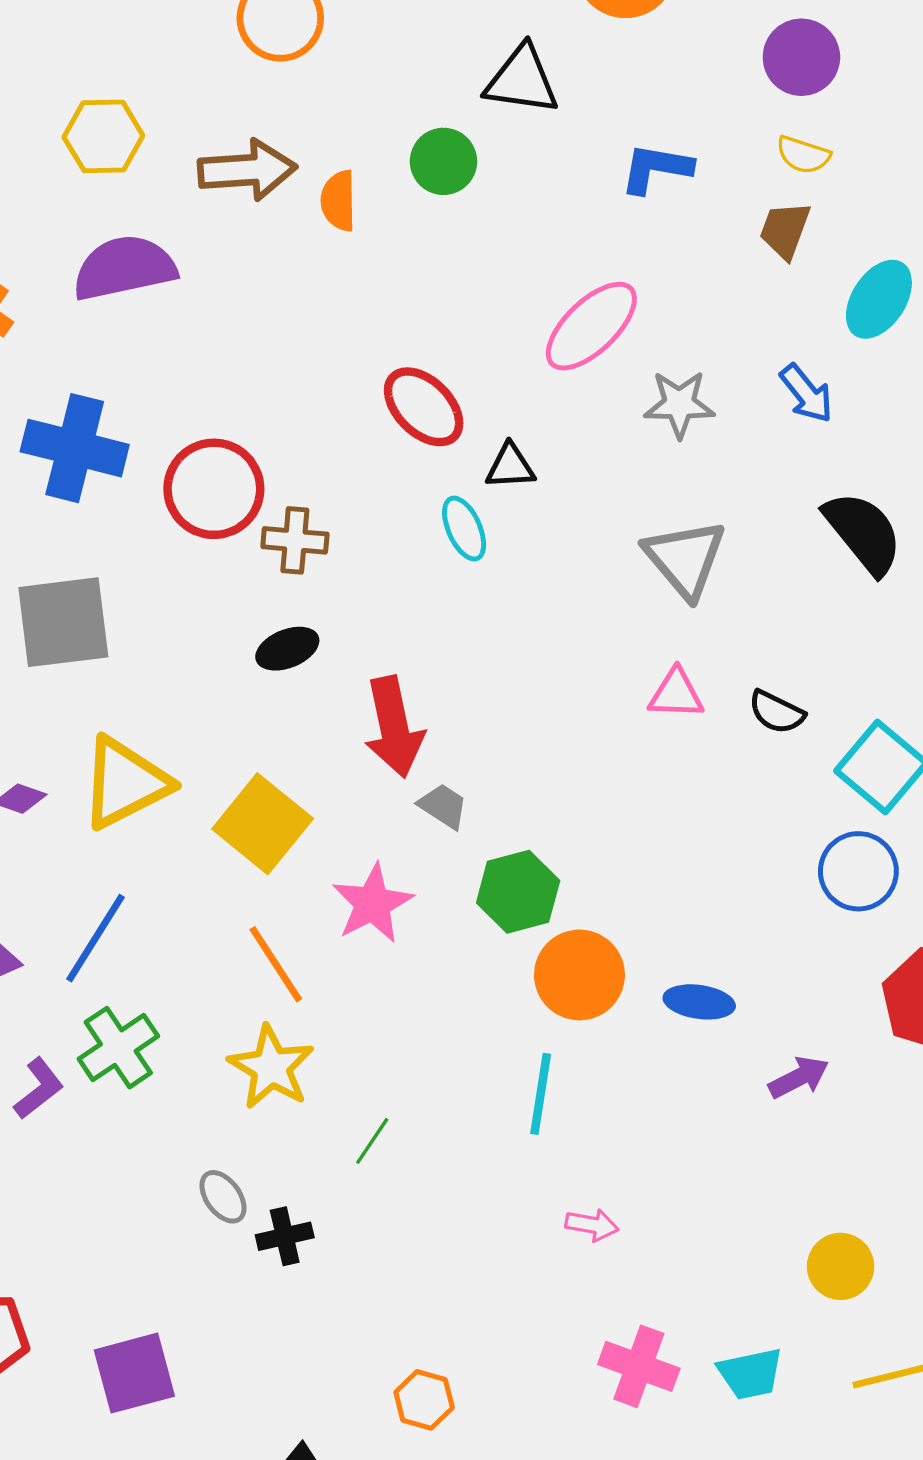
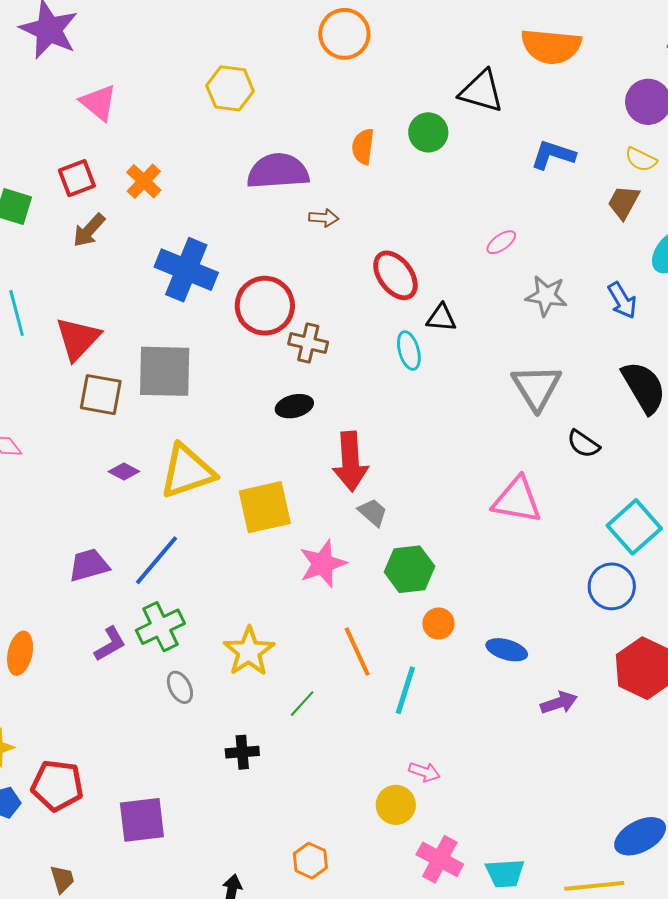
brown arrow: (247, 170) -> (324, 218), moved, size x0.5
purple semicircle: (124, 268) -> (278, 171), moved
pink ellipse: (591, 326) -> (501, 242), size x0.5
pink triangle: (676, 694) -> (517, 500), moved, size x1.5
black semicircle: (777, 712) -> (583, 444), moved
yellow square: (263, 824) -> (265, 507), turned 30
orange line: (276, 964) -> (357, 652), moved
orange circle: (579, 975) -> (438, 624), size x0.6
gray ellipse: (223, 1197) -> (180, 687), moved
yellow circle: (841, 1266) -> (396, 805), moved

